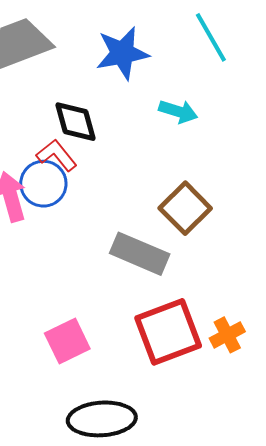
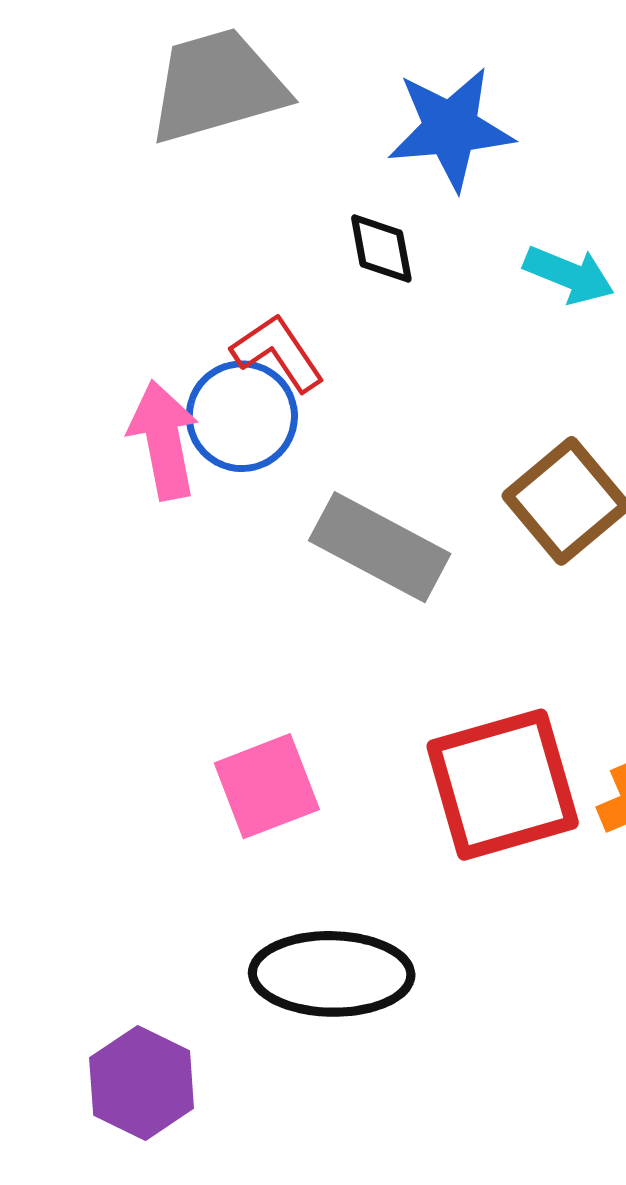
black diamond: (75, 122) -> (381, 249), moved, size x0.7
gray rectangle: (140, 254) -> (380, 547), moved

